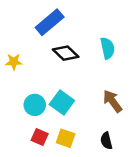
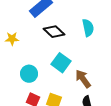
brown arrow: (112, 101) -> (83, 79), moved
cyan square: (62, 102) -> (61, 63), moved

